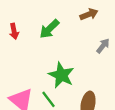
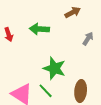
green arrow: (49, 29) -> (39, 29), turned 54

